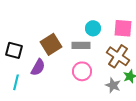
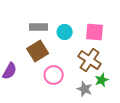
brown square: (51, 44) -> (38, 51), moved
gray rectangle: (81, 45) -> (39, 27), moved

